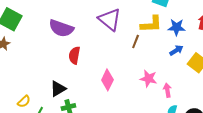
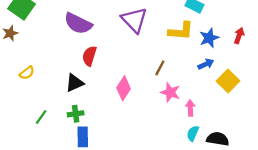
blue star: (177, 27) -> (209, 38), turned -30
brown line: (136, 41) -> (160, 68), moved
black triangle: (58, 89) -> (75, 83), moved
yellow semicircle: (24, 101) -> (27, 73), moved

